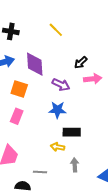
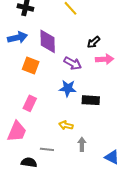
pink rectangle: (17, 116) -> (30, 103), moved
black rectangle: (72, 132) -> (91, 100), moved

